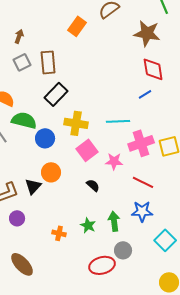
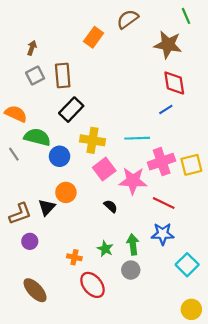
pink star: (114, 161) -> (133, 181), size x1.5
gray circle: (123, 250) -> (131, 270), moved
red ellipse: (102, 265) -> (92, 285), moved, turned 65

